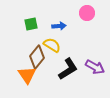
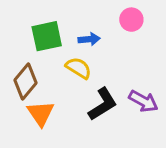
green square: (31, 24) -> (47, 36), size x1.5
brown diamond: (37, 57) -> (26, 82), moved

